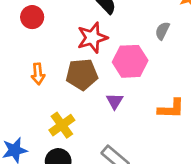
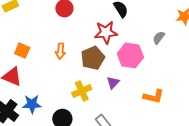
brown pentagon: (82, 74) -> (93, 58), turned -30
yellow cross: (62, 125) -> (82, 91), moved

